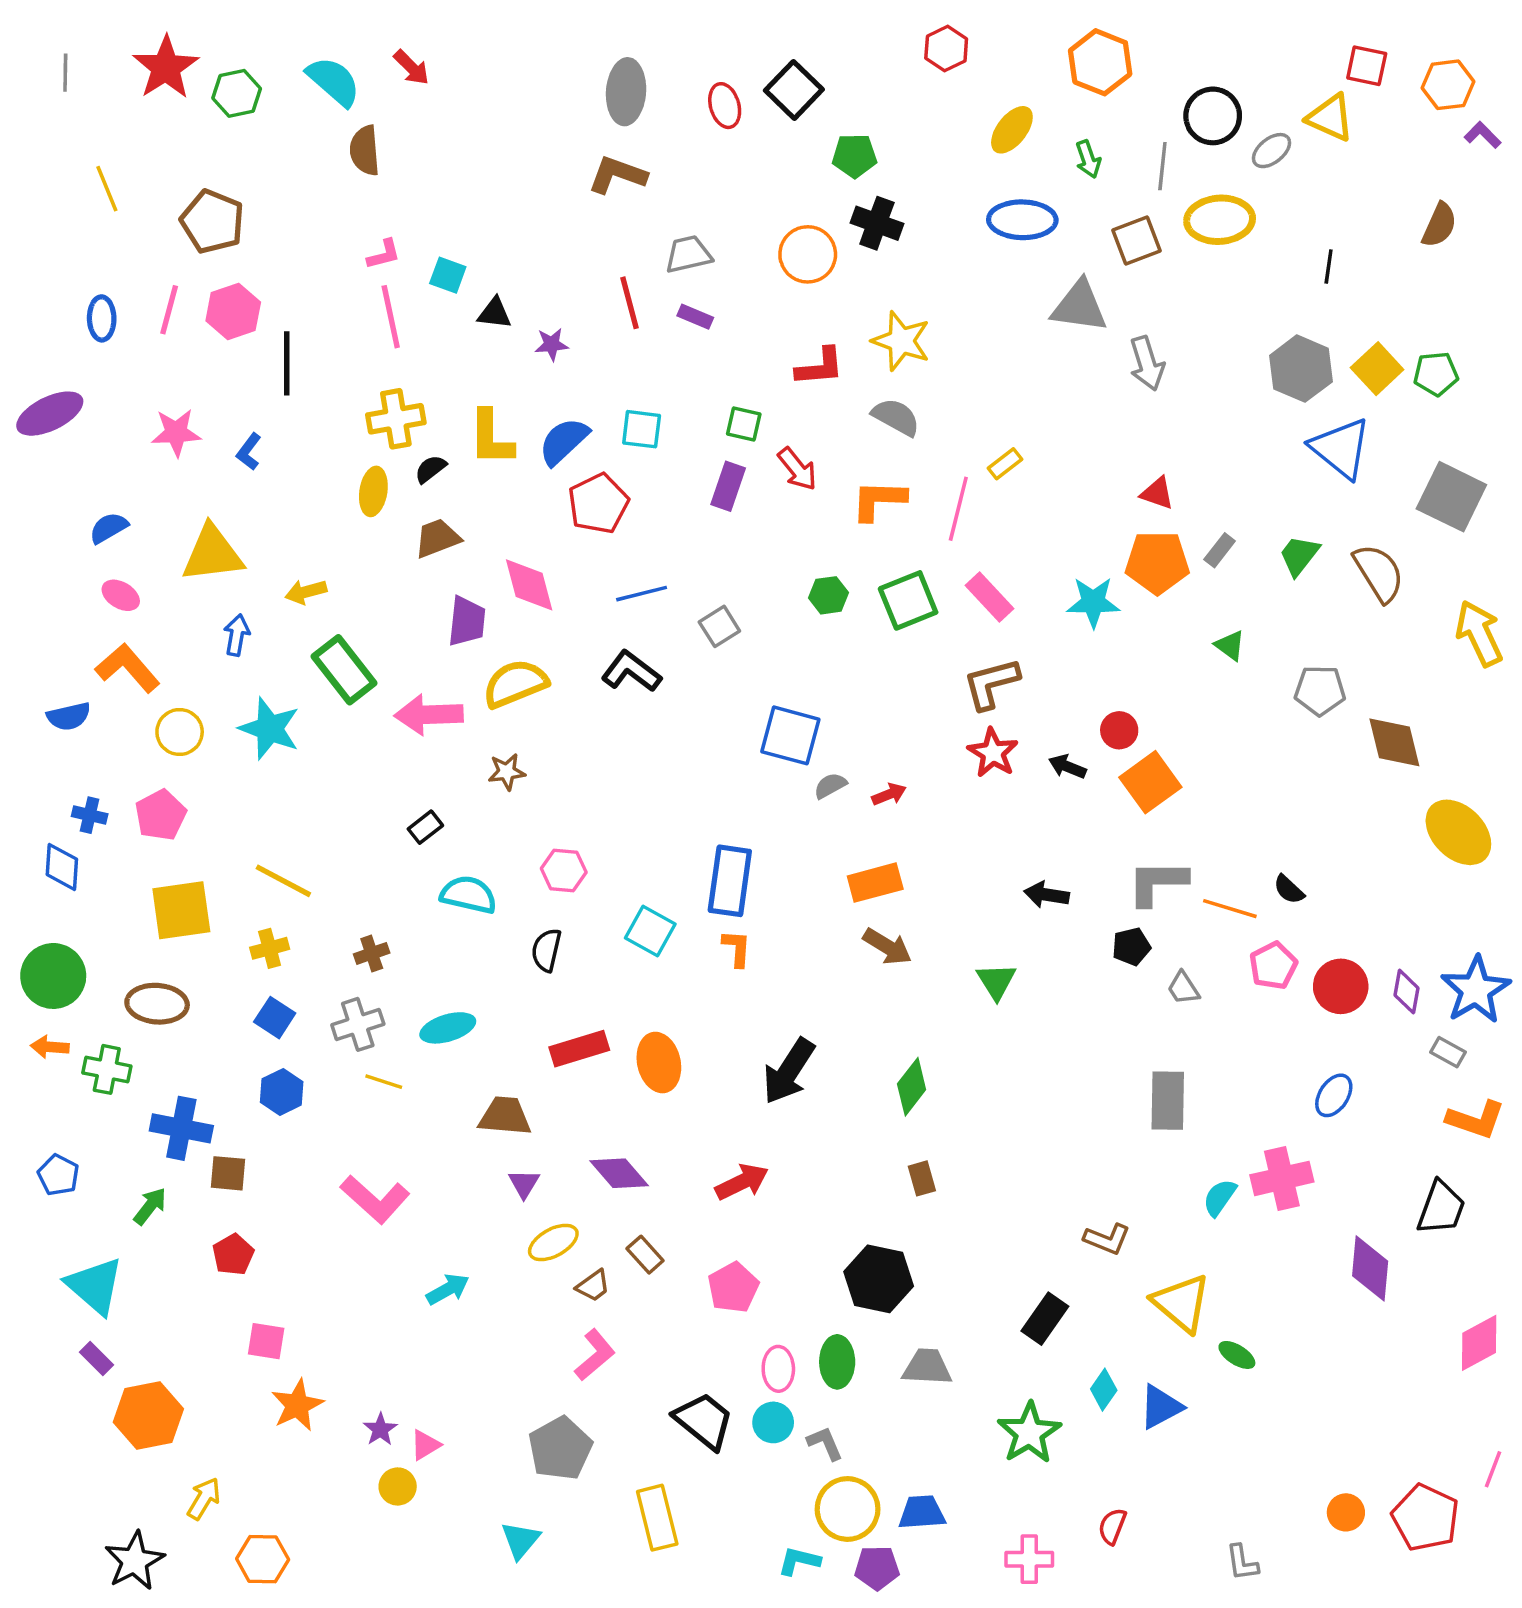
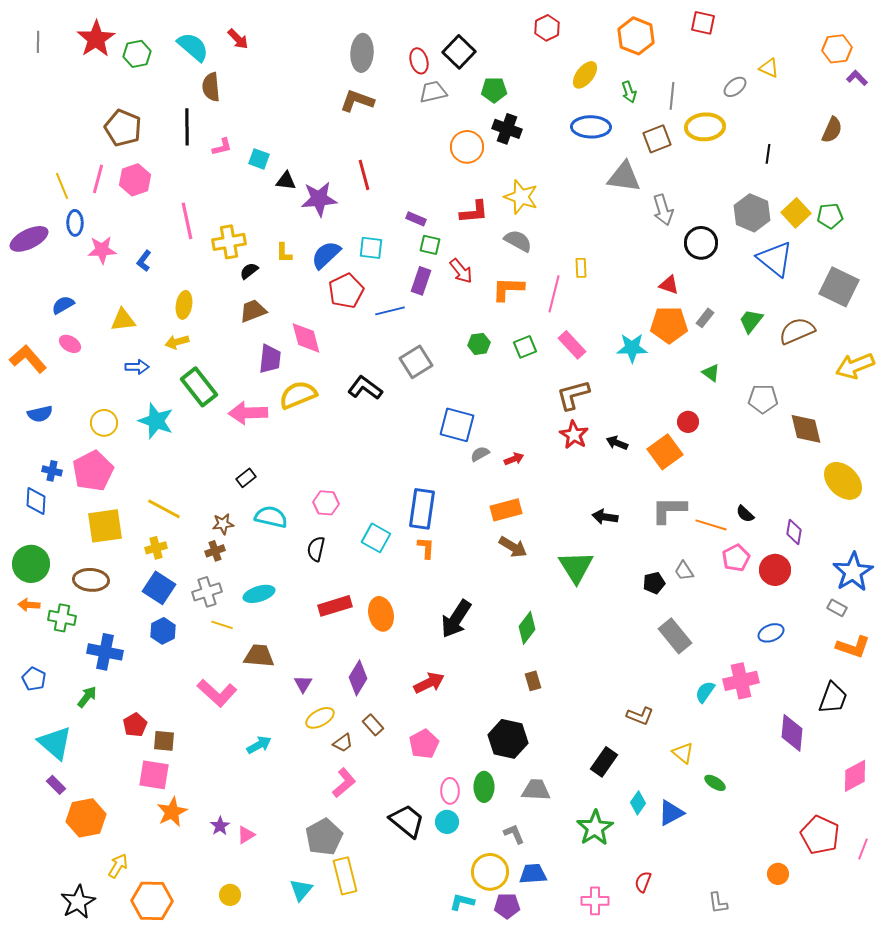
red square: (1367, 66) -> (703, 23), moved
black circle: (1213, 116) -> (701, 243), moved
yellow triangle: (1330, 118) -> (769, 68), size x0.7
yellow line: (107, 189) -> (62, 186), moved
gray trapezoid: (688, 254) -> (433, 92), moved
pink line: (391, 317) -> (187, 221), moved
purple rectangle: (695, 317) -> (416, 219), moved
blue ellipse: (102, 318) -> (75, 223), moved
purple star: (552, 344) -> (319, 199), size x1.8
black line: (287, 363) -> (187, 127), moved
yellow L-shape: (491, 438) -> (284, 253), size x0.6
yellow rectangle: (1005, 464) -> (581, 268), turned -54
yellow ellipse: (373, 491) -> (184, 305), moved
yellow triangle: (212, 554) -> (123, 320), size x0.7
brown semicircle: (1379, 573) -> (797, 331), turned -81
blue line: (642, 594) -> (390, 311), moved
green square: (908, 600) -> (525, 347), size x0.7
gray square: (719, 626) -> (416, 362), size x1.4
yellow arrow: (1479, 633) -> (855, 366), turned -87
blue arrow: (237, 635) -> (137, 367), turned 80
orange L-shape: (128, 668) -> (28, 359), moved
red circle: (1119, 730) -> (688, 422), moved
brown star: (507, 772) -> (223, 524), moved
pink pentagon: (161, 815) -> (93, 471), size x1.4
black pentagon: (1131, 947) -> (654, 583), moved
green triangle: (996, 981) -> (576, 567), size x1.5
purple diamond: (1406, 992) -> (794, 532), moved
blue square: (275, 1018) -> (159, 588), size x1.4
blue ellipse: (1334, 1095) -> (771, 633), turned 35
gray rectangle: (1168, 1101) -> (675, 636), turned -40
brown trapezoid: (505, 1116) -> (259, 656), moved
brown square: (228, 1173) -> (164, 741), moved
purple diamond: (619, 1173) -> (358, 678), turned 72
yellow triangle: (1182, 1303) -> (683, 753), size x0.6
pink square: (266, 1341) -> (154, 775), size x1.4
gray L-shape: (825, 1443) -> (514, 834), moved
yellow circle: (398, 1486) -> (230, 895), moved
yellow rectangle: (657, 1518) -> (345, 876), moved
red pentagon: (1426, 1518) -> (820, 835), moved
orange hexagon: (263, 1559) -> (152, 901), size x1.4

